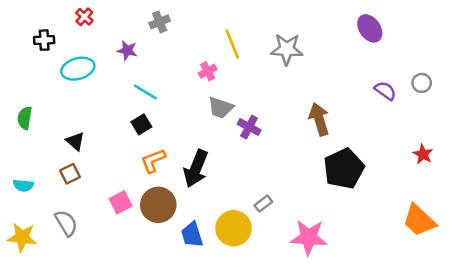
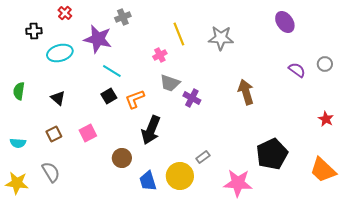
purple star: (127, 50) -> (98, 39), size x1.8
black triangle: (75, 141) -> (58, 98), moved
orange L-shape: (153, 161) -> (135, 99), moved
black pentagon: (344, 169) -> (272, 154), moved
pink square: (121, 202) -> (88, 133), moved
brown circle: (158, 205) -> (122, 158), size x0.7

